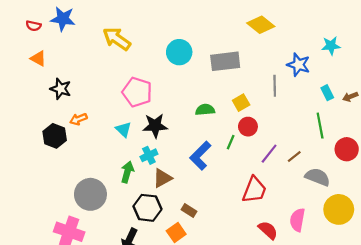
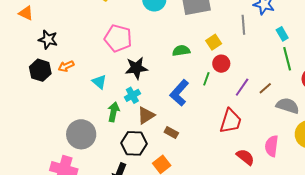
cyan rectangle: (327, 93) -> (282, 34), moved
cyan triangle: (123, 129) -> (99, 82), moved
black hexagon: (55, 136) -> (40, 70), moved
brown rectangle: (189, 210) -> (171, 133), moved

